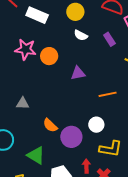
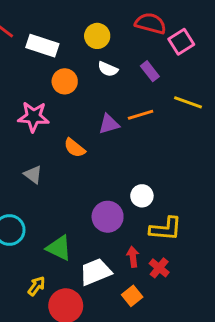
pink star: (26, 49) -> (33, 117), moved
orange circle: (49, 56) -> (65, 81), moved
orange line: (108, 94) -> (141, 115), moved
gray triangle: (23, 103) -> (33, 175), turned 40
orange semicircle: (50, 125) -> (75, 148), moved

